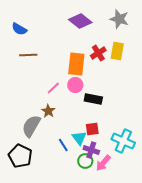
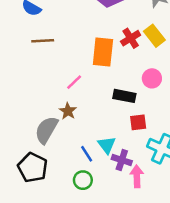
yellow rectangle: (117, 51) -> (154, 36), turned -48
pink circle: (75, 85) -> (152, 78), moved
red square: (92, 129) -> (138, 122), moved
green circle: (85, 161) -> (83, 180), moved
pink arrow: (103, 163) -> (137, 176), turned 138

